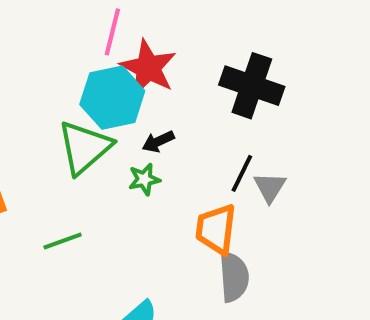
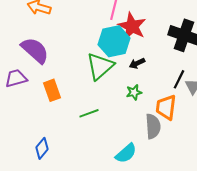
green star: (144, 179) -> (134, 92), moved
gray semicircle: (234, 277) -> (153, 126), moved

